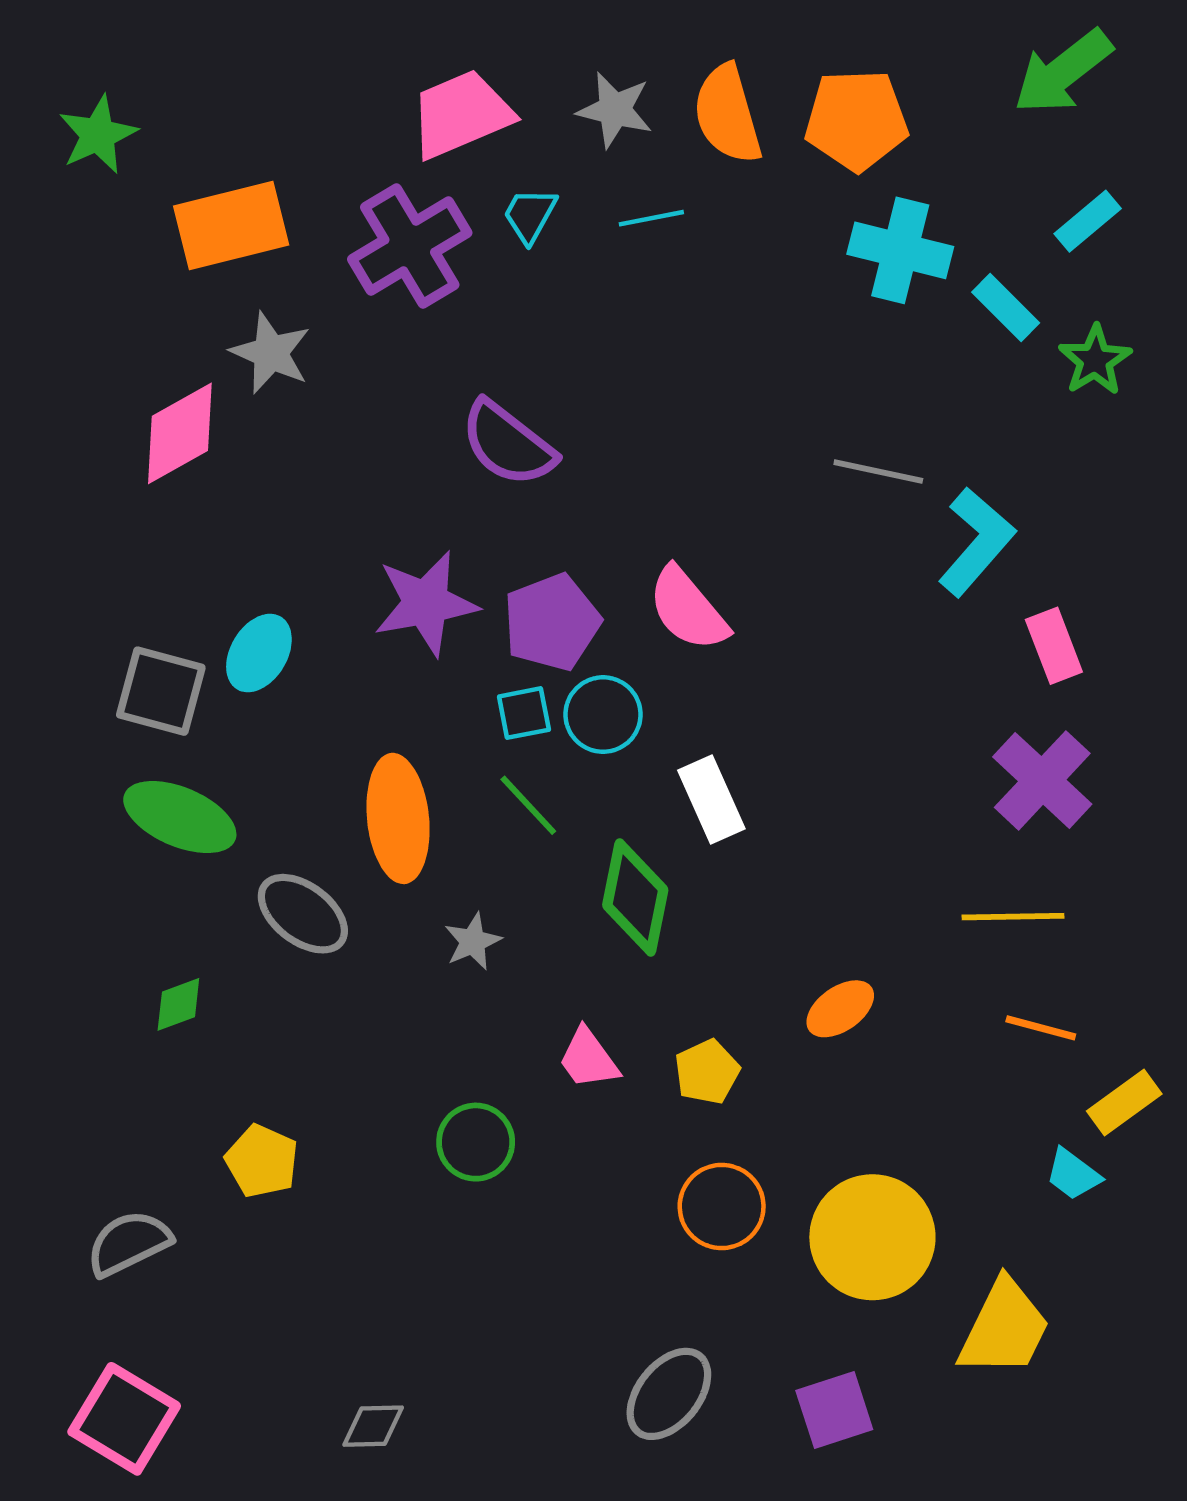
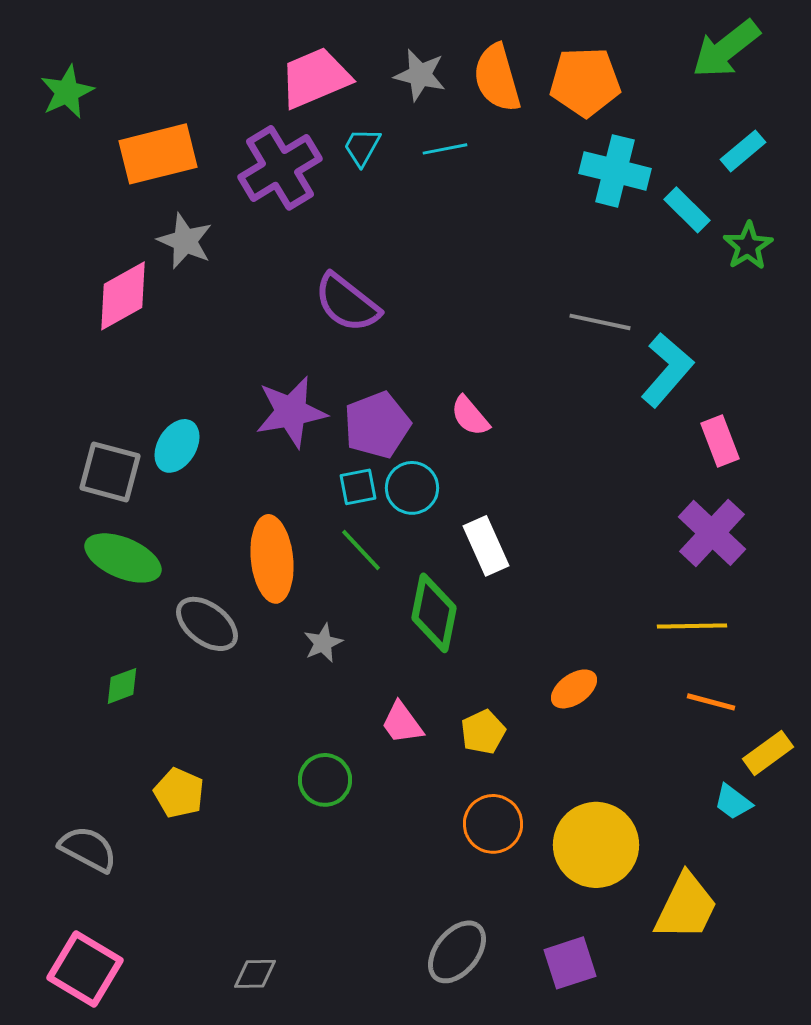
pink semicircle: (688, 609) -> (470, 416), size x0.7
gray semicircle: (129, 1243) -> (88, 849), turned 54

